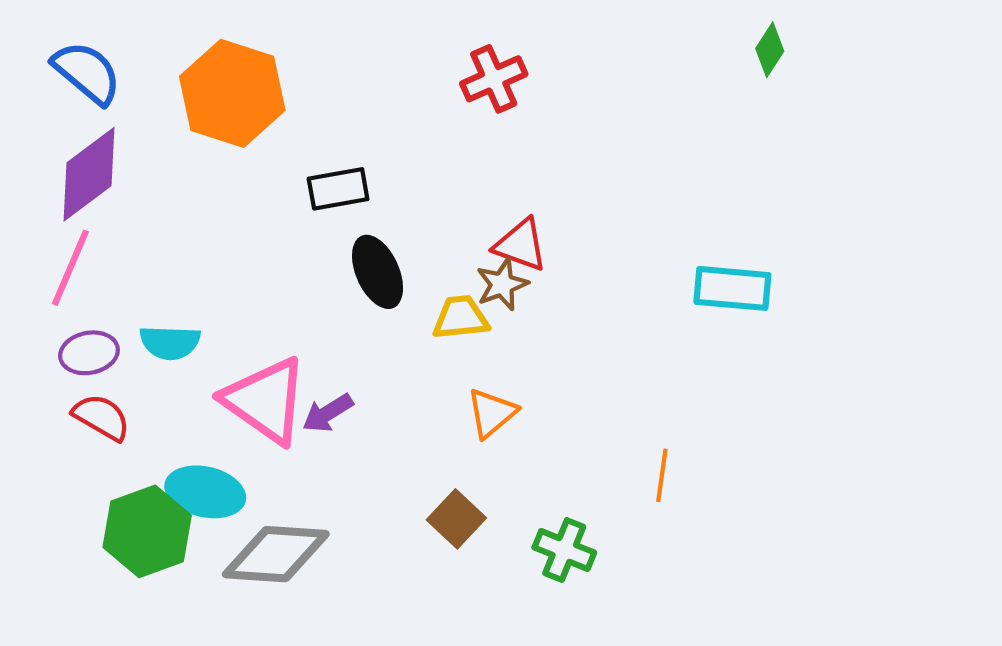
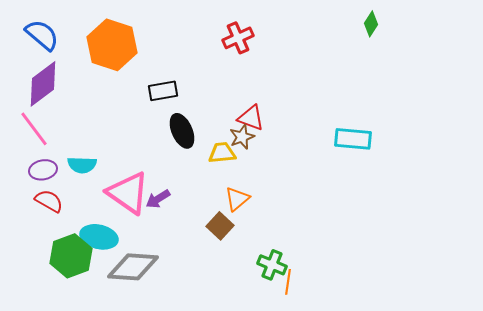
pink line: (70, 268) -> (34, 129), turned -60
orange line: (662, 475) -> (288, 282), moved
brown square: (456, 519) -> (220, 226), moved

